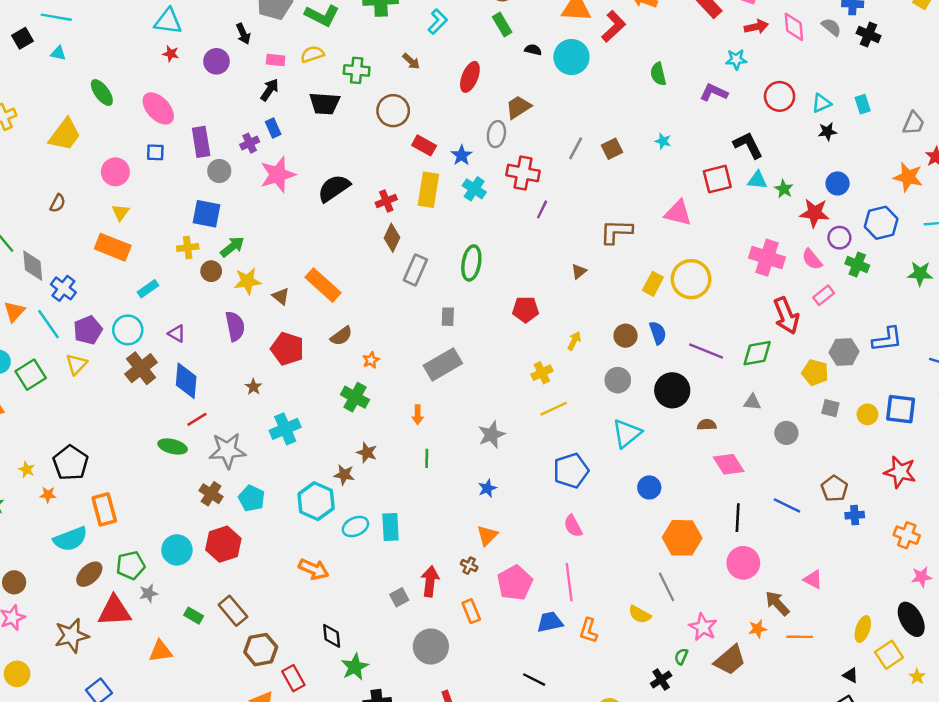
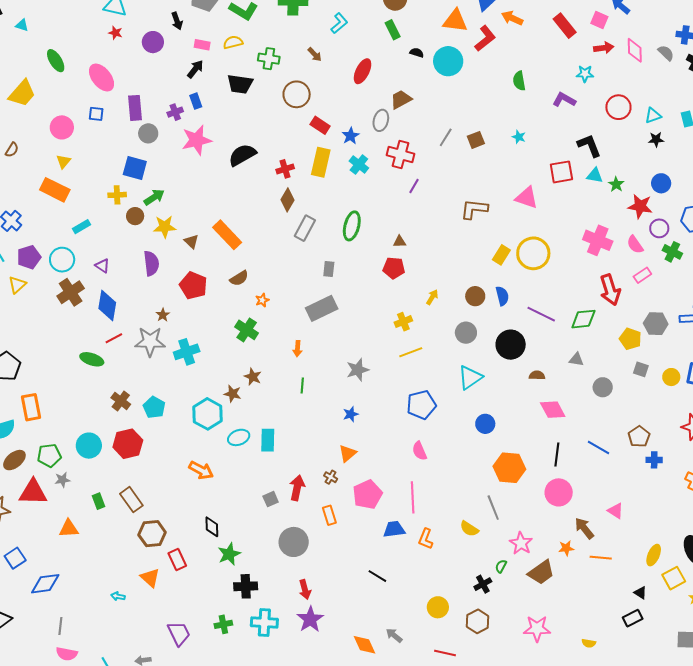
brown triangle: (579, 271) -> (400, 242), moved, turned 32
gray star: (227, 451) -> (150, 342), moved
green rectangle: (194, 616) -> (98, 501), turned 35

